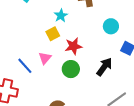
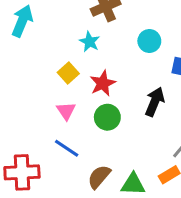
cyan star: (61, 16) -> (90, 42), moved
blue line: (25, 66) -> (67, 148), moved

